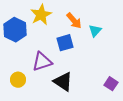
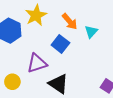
blue square: (65, 43) -> (60, 44), turned -36

